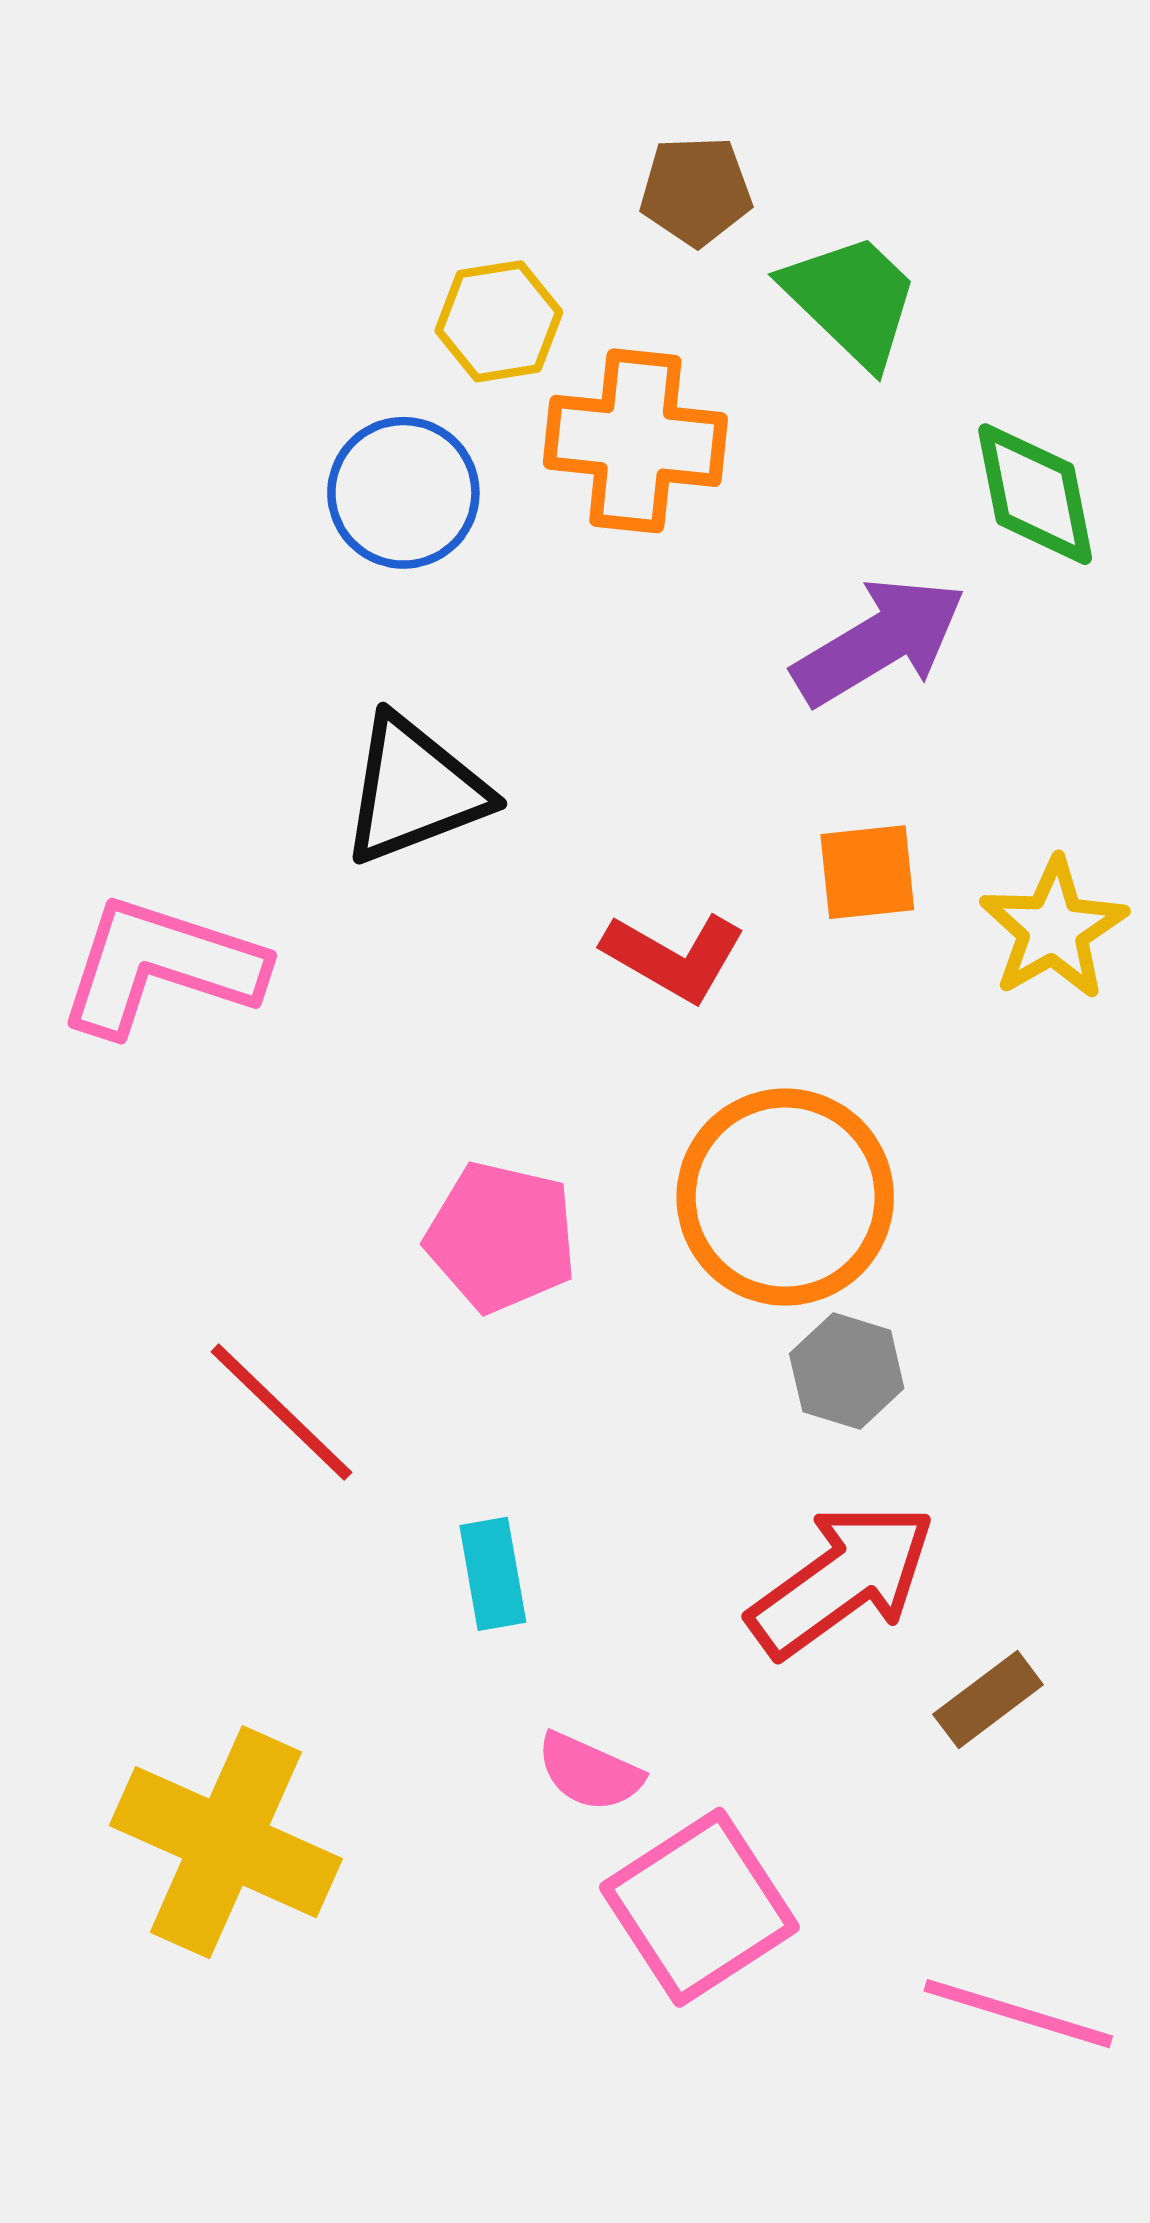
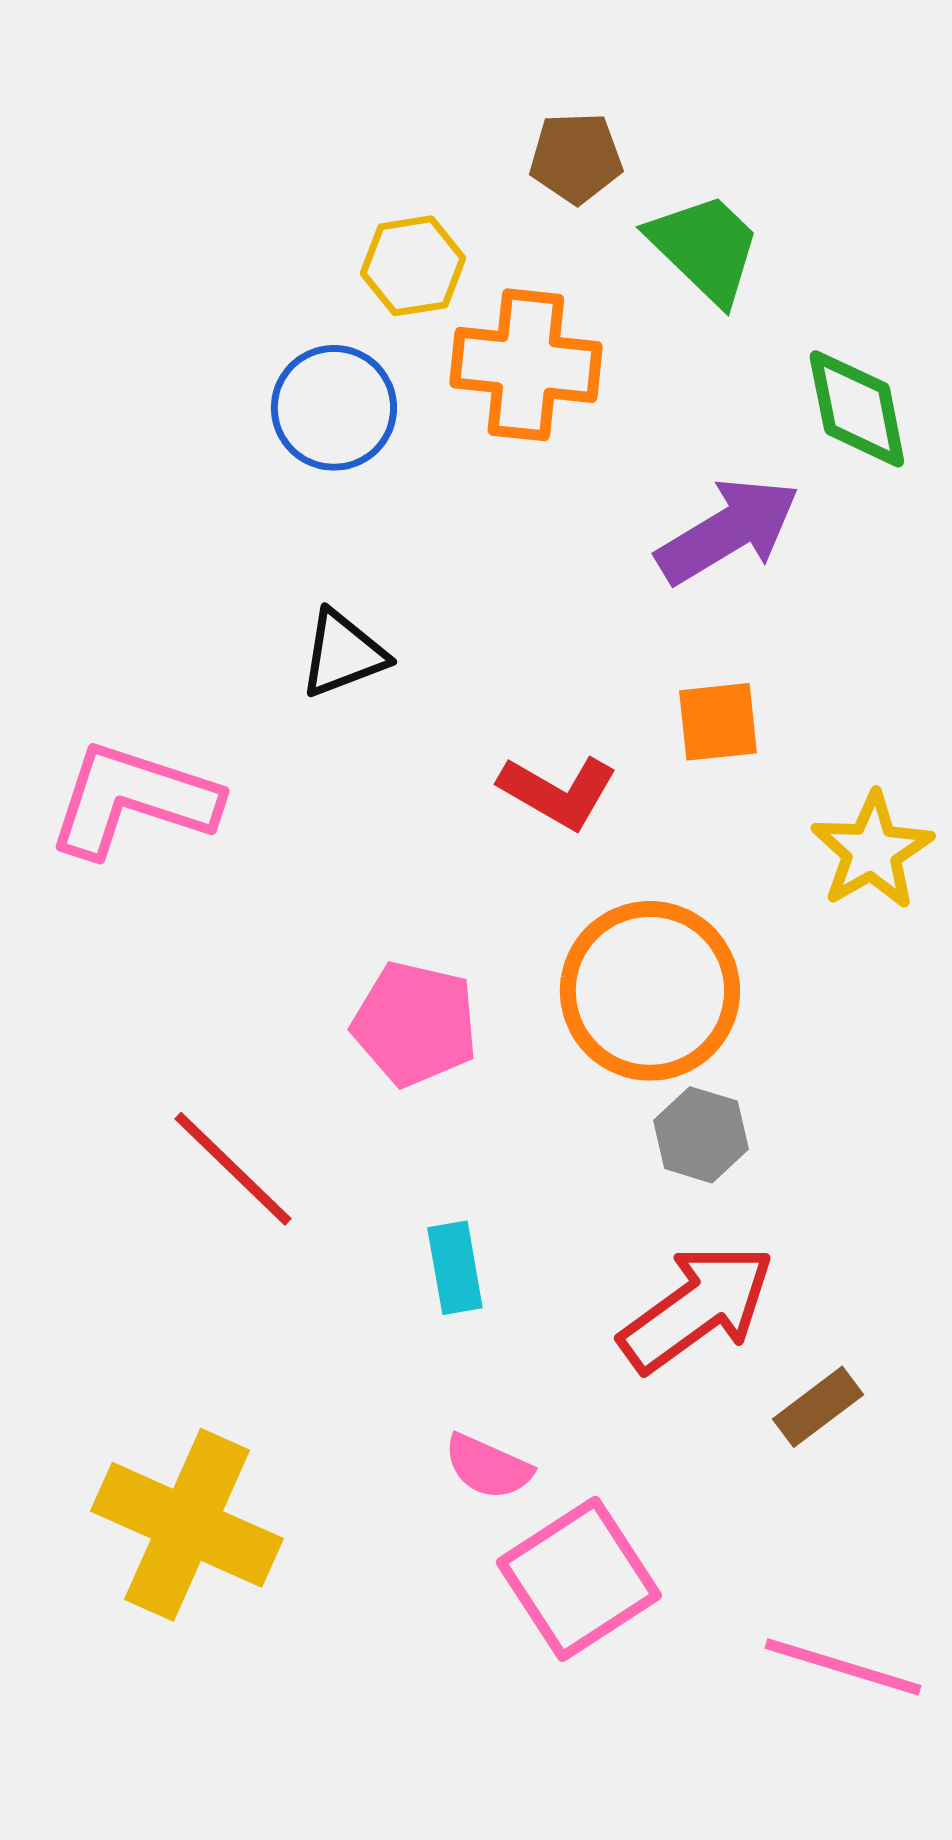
black triangle: (414, 790) -> (343, 654), size x0.7
yellow star: (1053, 929) -> (872, 851), moved
cyan rectangle: (493, 1574) -> (455, 1268), moved

